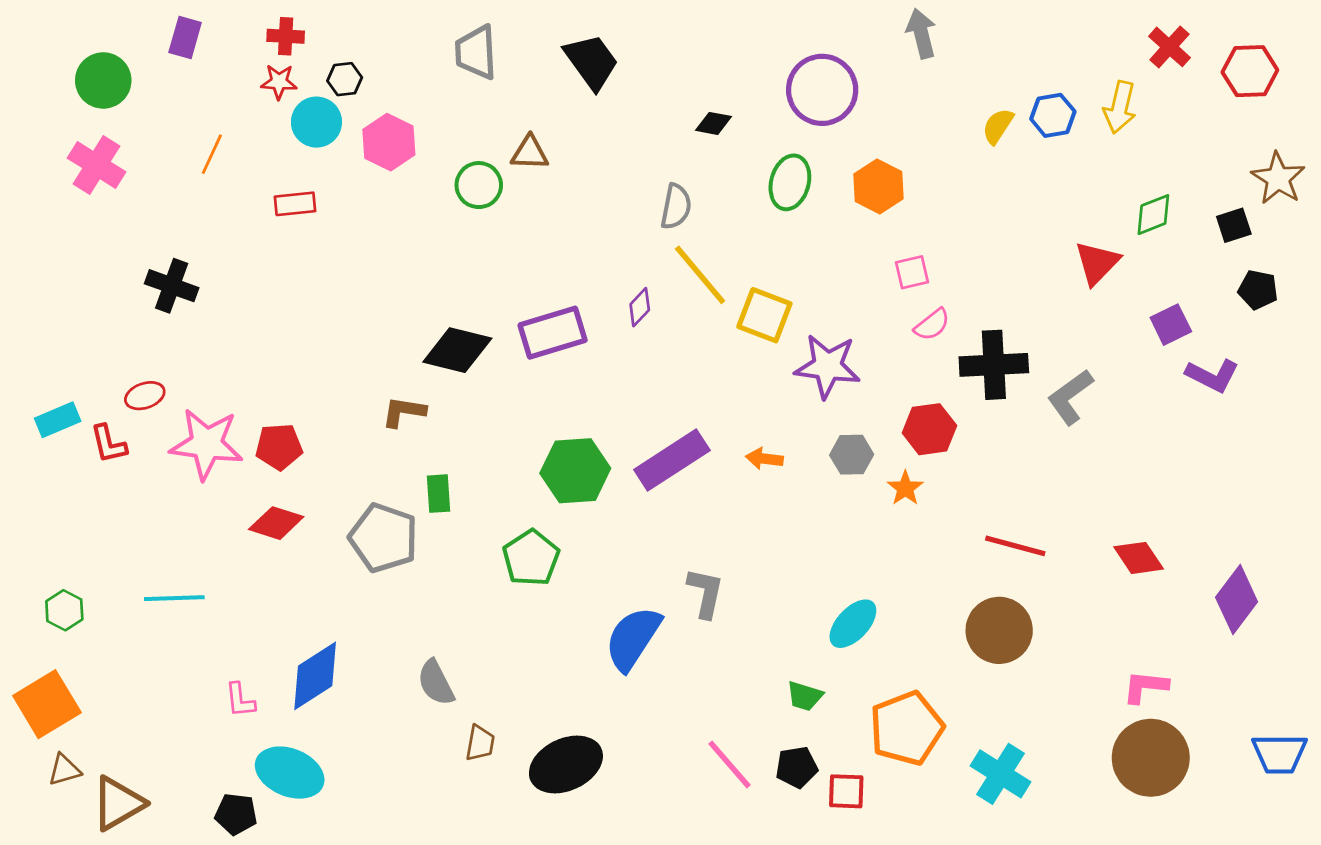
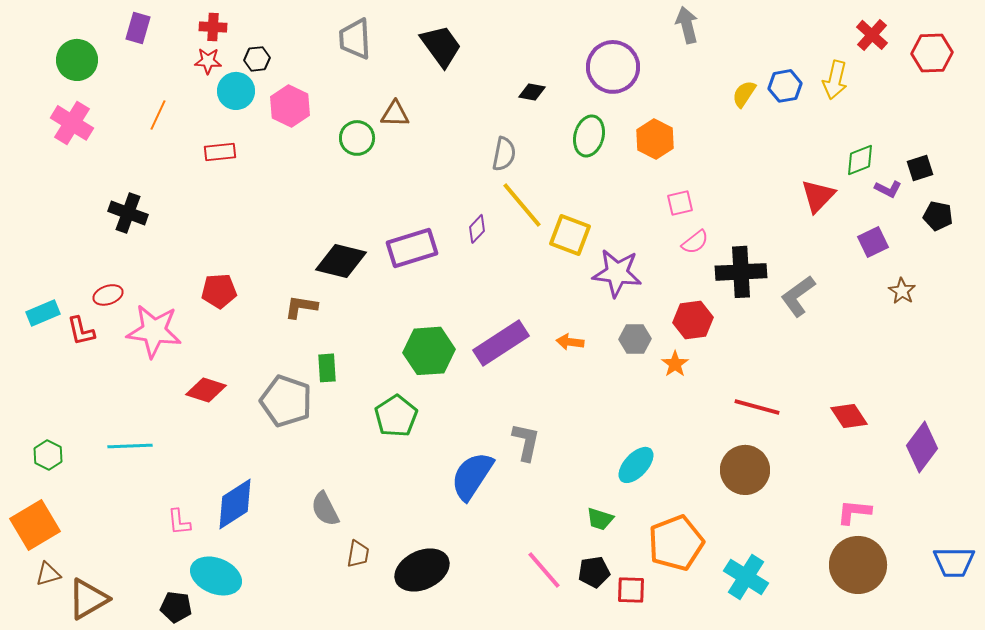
brown star: (1278, 178) -> (902, 291), moved, size x0.7
purple L-shape: (1212, 376) -> (888, 189), moved, size x0.7
red pentagon: (279, 447) -> (219, 291), moved

